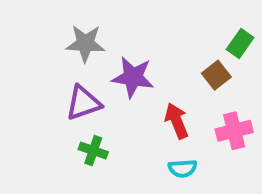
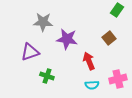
green rectangle: (240, 43) -> (117, 10), moved
purple triangle: (83, 103) -> (30, 52), moved
pink cross: (234, 131) -> (118, 79), moved

